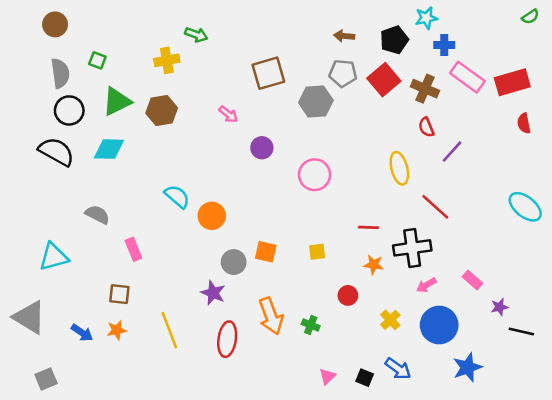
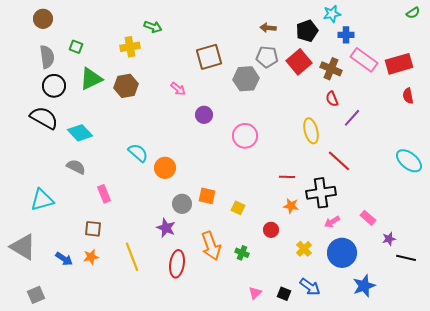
cyan diamond: (109, 149) -> (80, 133), moved, turned 45
yellow square: (317, 252) -> (238, 208), moved, turned 32

